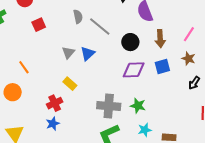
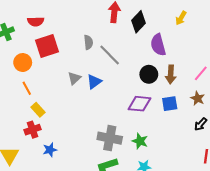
red square: (39, 25) -> (47, 46), size x1.6
black circle: (130, 42) -> (149, 74), moved
yellow rectangle: (70, 84) -> (38, 110), moved
orange circle: (13, 92) -> (23, 63), moved
red cross: (55, 103) -> (33, 130), moved

